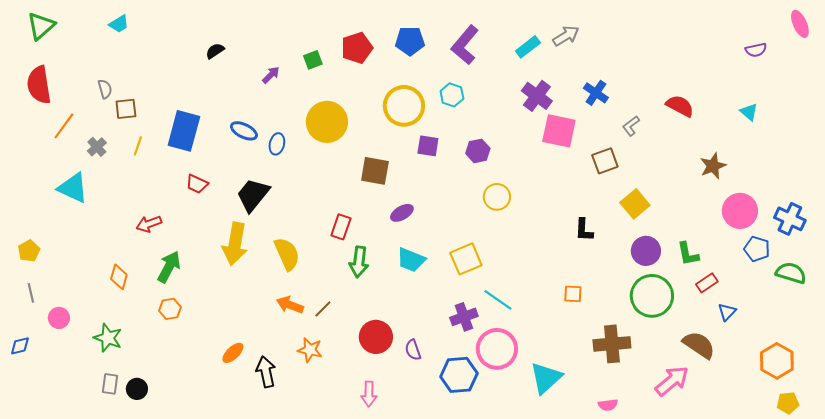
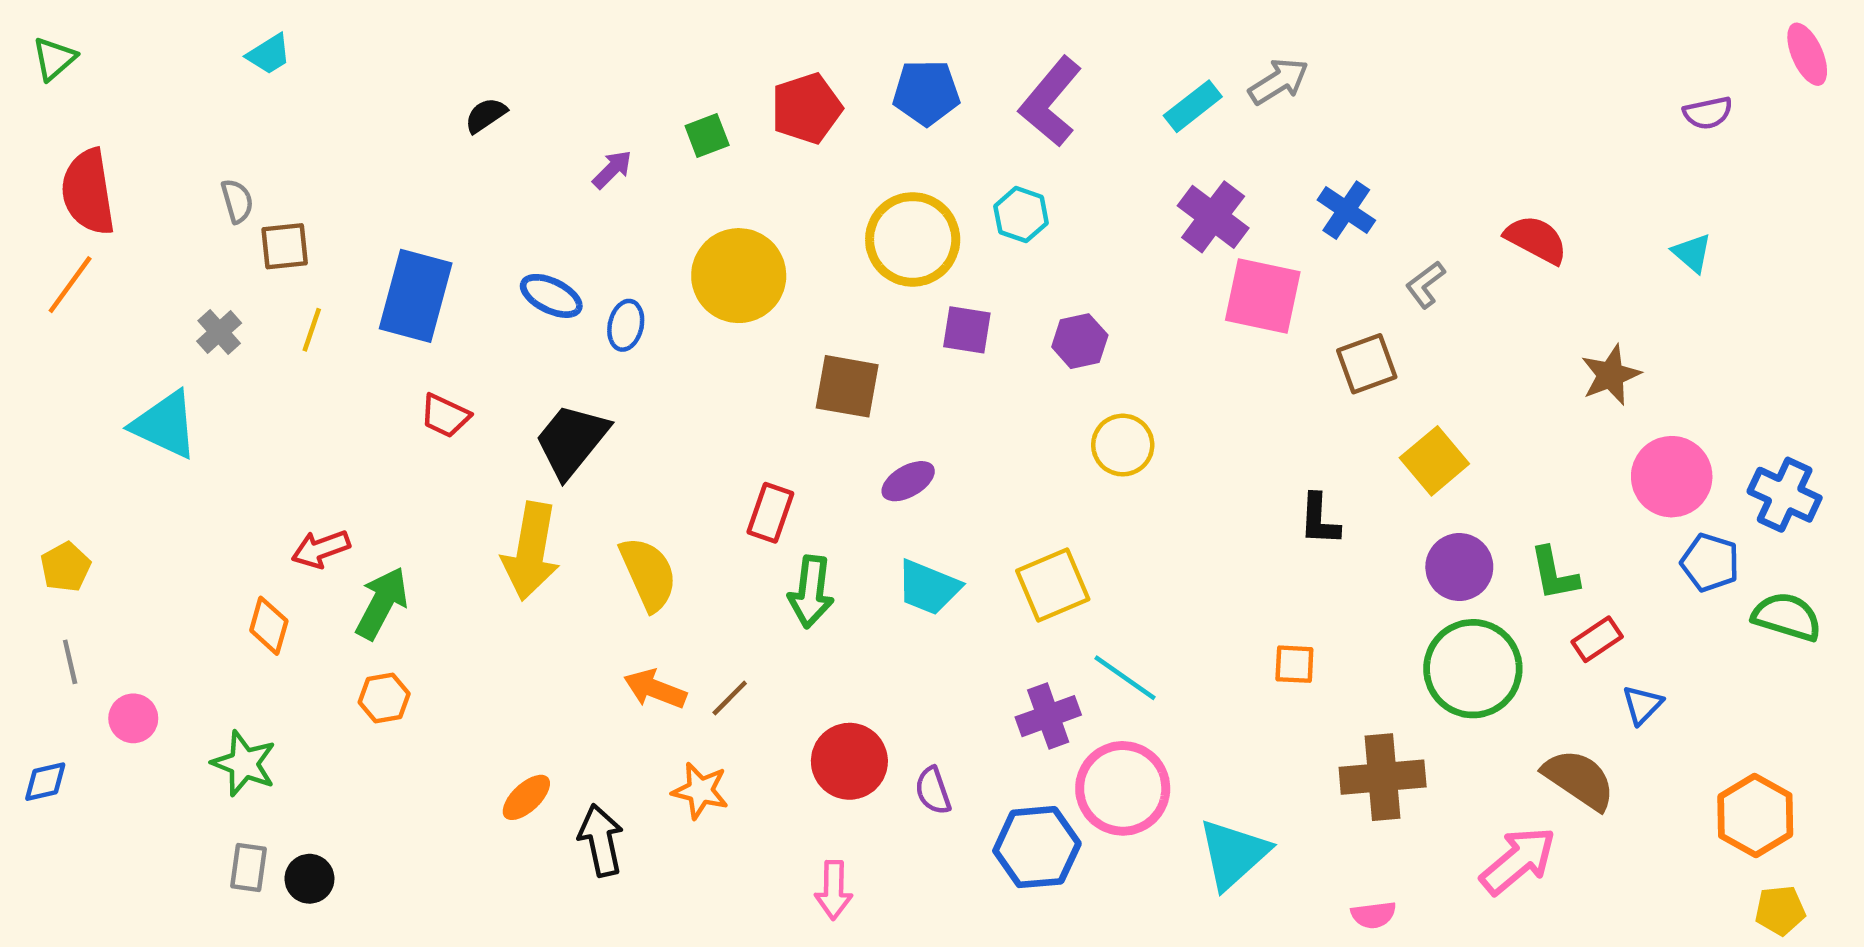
green triangle: (41, 26) -> (54, 59), moved, size x0.7
orange line: (64, 126) -> (70, 285), moved
red arrow: (149, 224) -> (321, 549), moved

